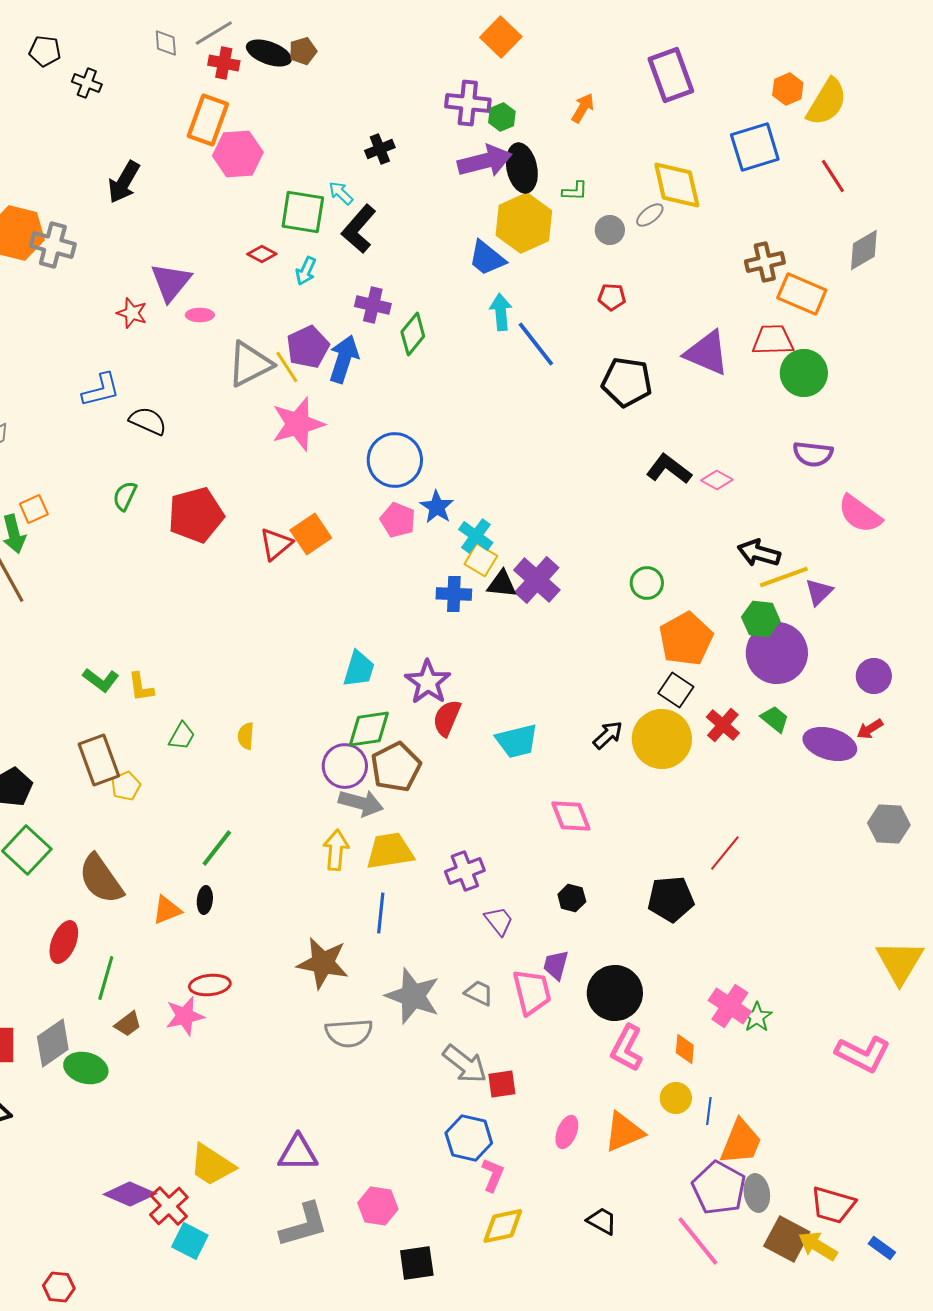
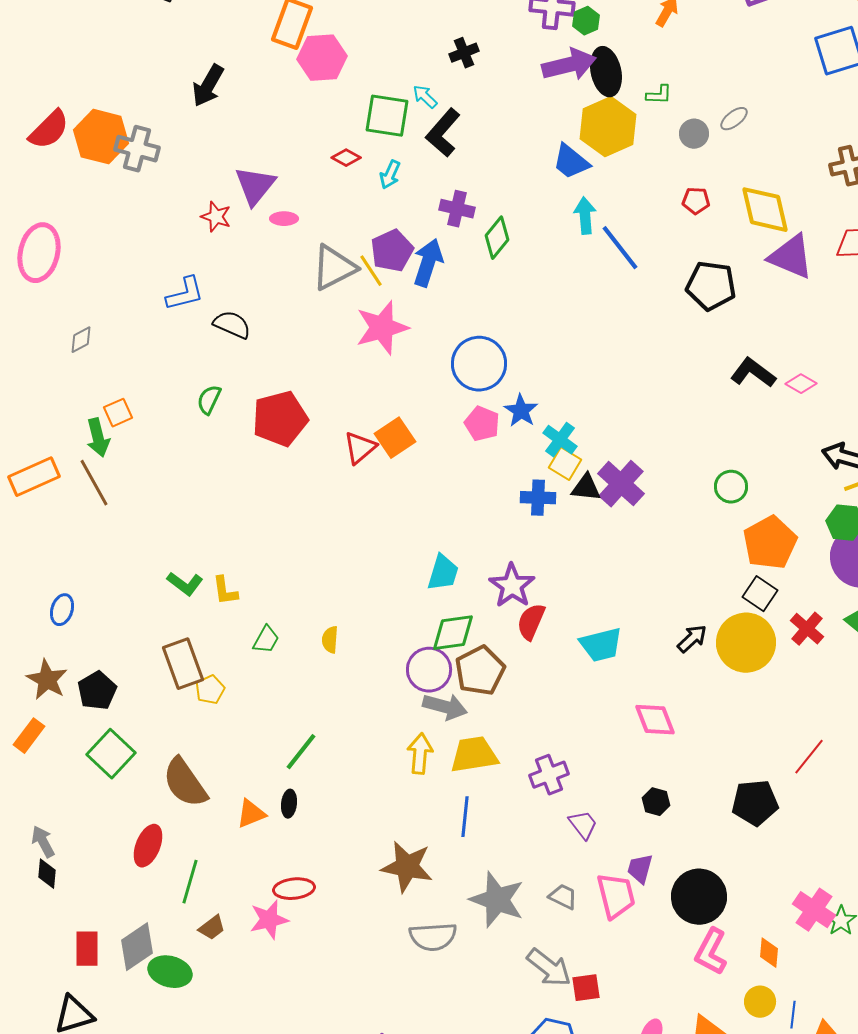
yellow diamond: (677, 185) -> (765, 210), moved

